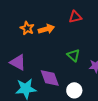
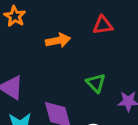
orange star: (27, 28) -> (15, 16), moved

